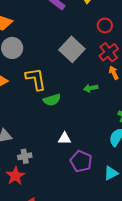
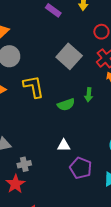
green arrow: (91, 88) -> (89, 95), turned -72
green semicircle: (52, 100) -> (66, 105), moved

